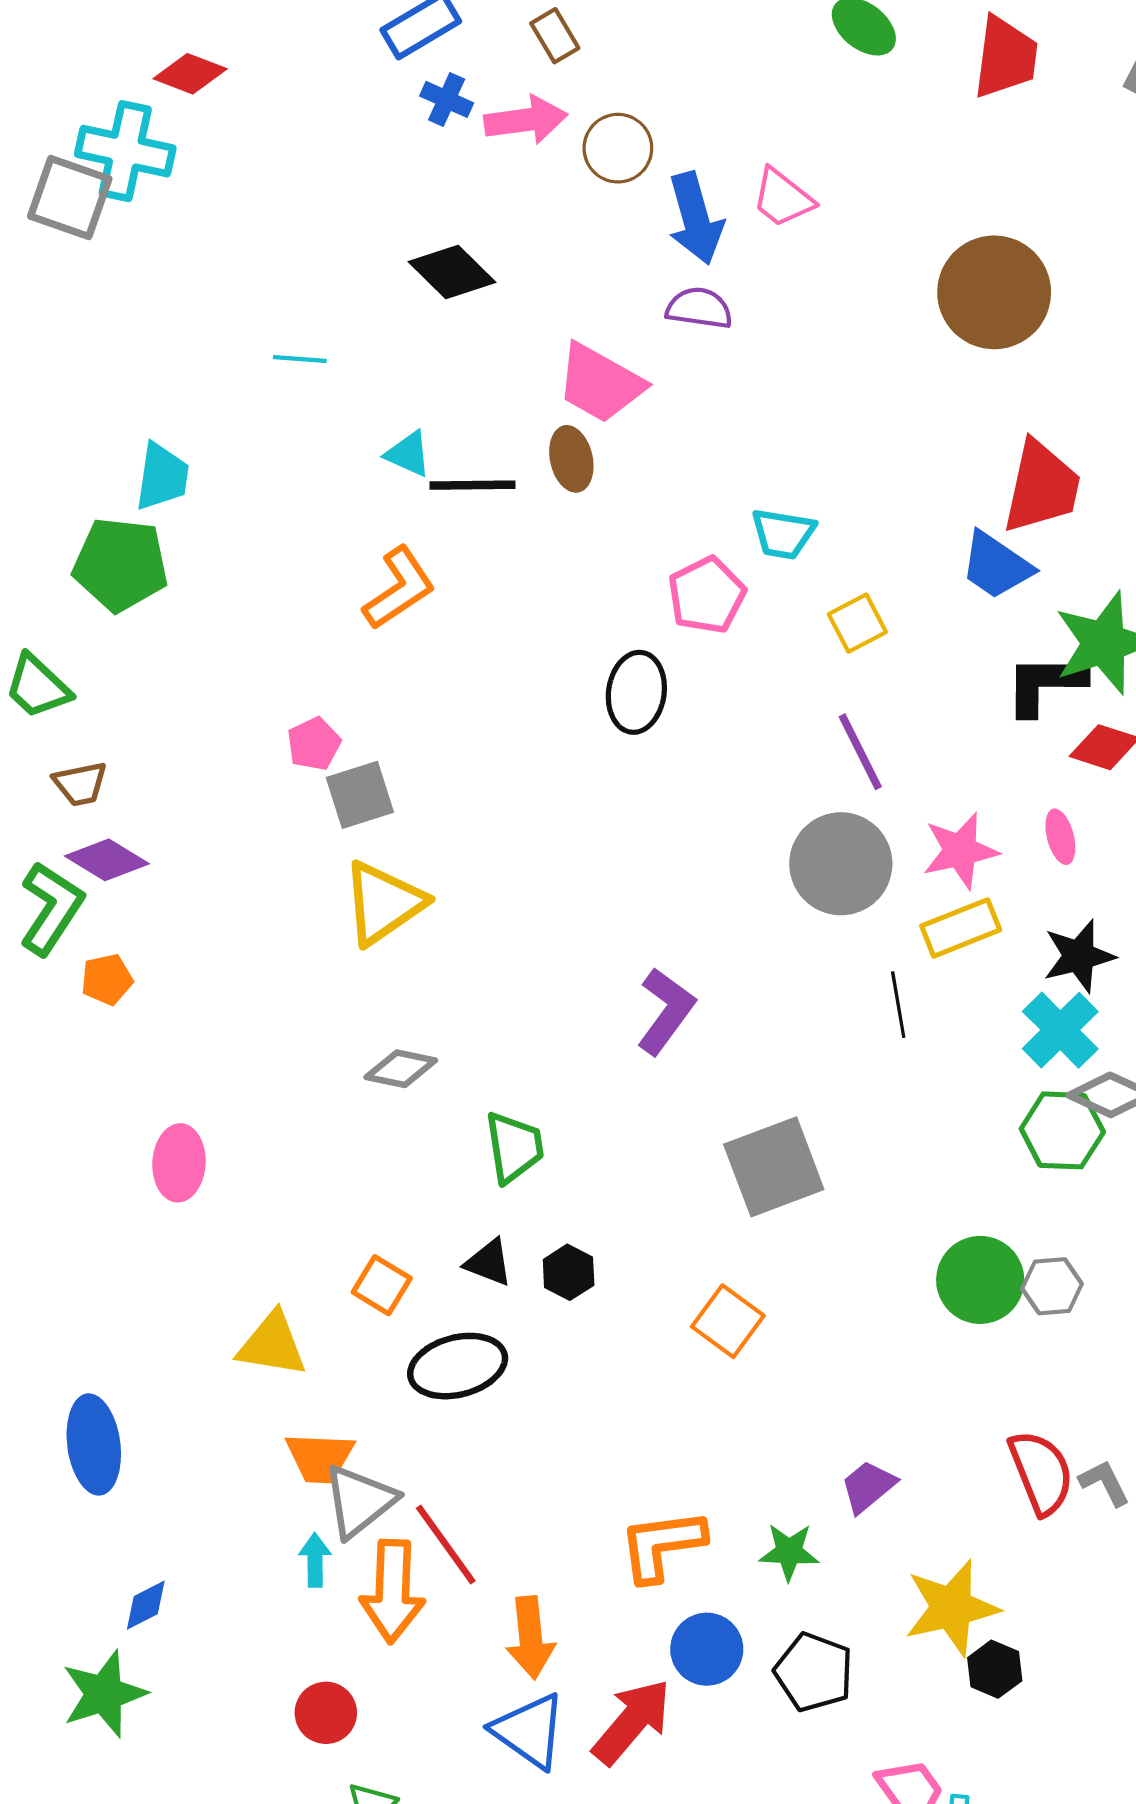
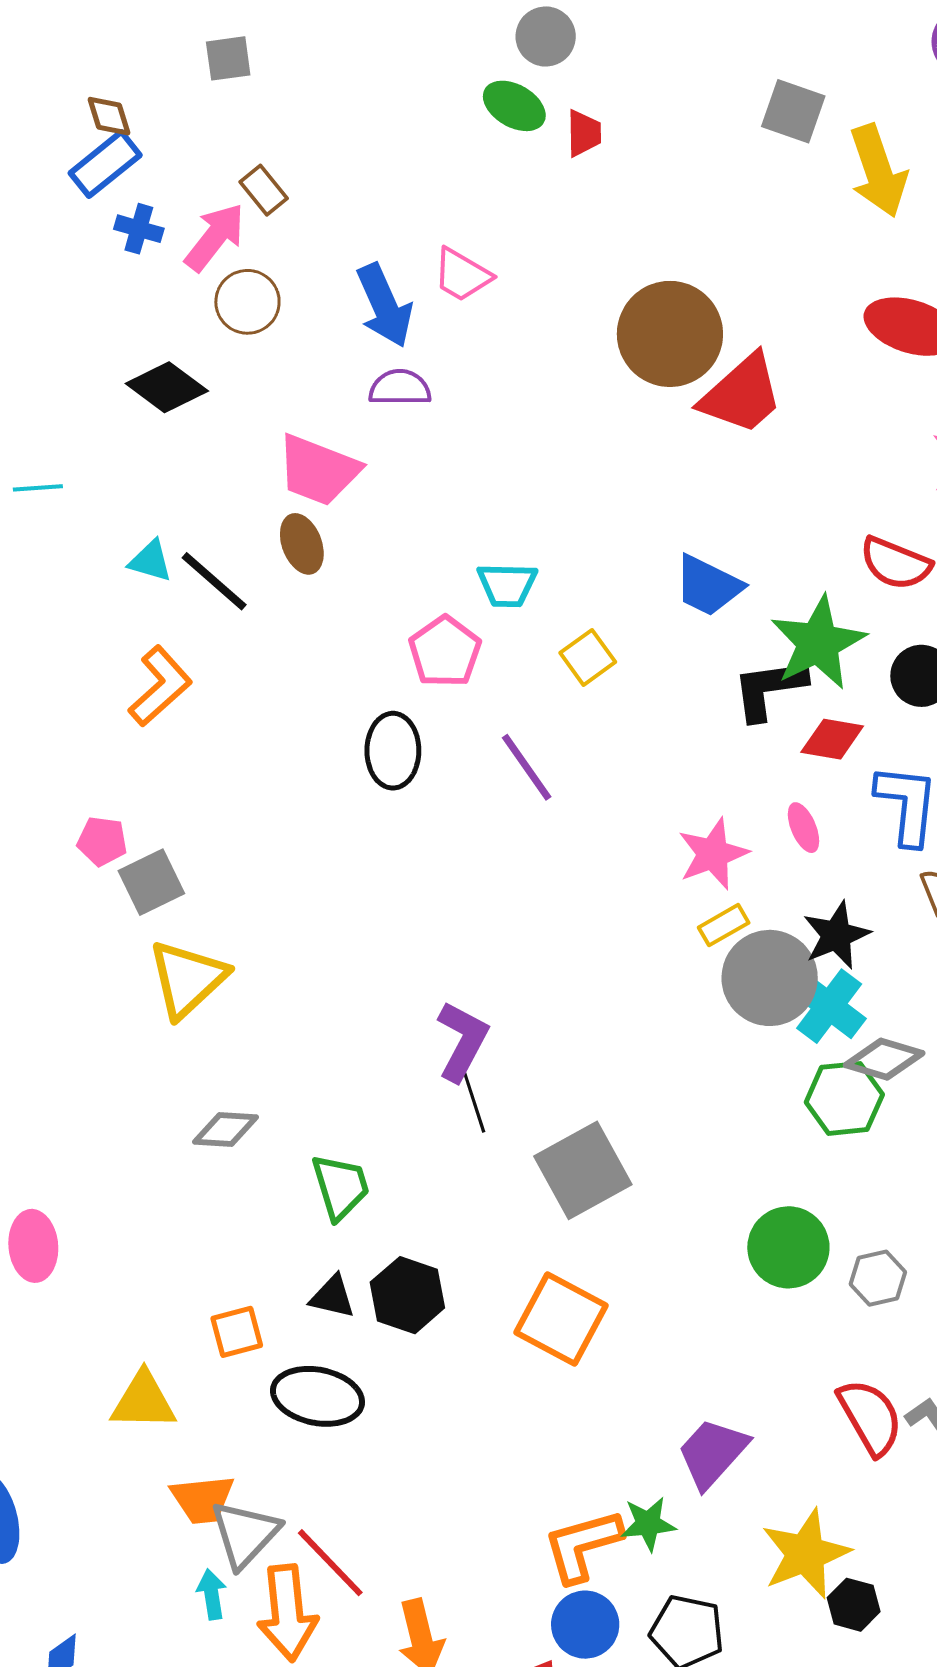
brown rectangle: (555, 36) -> (264, 190), moved
red trapezoid: (1005, 57) -> (584, 133), moved, size x0.6
pink arrow: (526, 120) -> (215, 237), turned -36
brown circle: (618, 148) -> (247, 302), moved
black line: (473, 485) -> (214, 581), turned 50
red trapezoid: (1042, 487) -> (742, 394), moved, turned 44
pink pentagon: (314, 744) -> (102, 841), turned -30
purple line: (860, 752) -> (527, 767), moved
gray circle: (841, 864) -> (770, 978), moved
yellow rectangle: (961, 928) -> (724, 925), size x0.7
black line: (898, 1005) -> (474, 1102), moved
black hexagon: (569, 1272) -> (407, 1295), size x1.5
orange square: (382, 1285) -> (237, 1332), turned -38
gray hexagon: (1052, 1286) -> (878, 1278), moved
orange square: (728, 1321) -> (561, 1319), size x1.4
black ellipse: (458, 1366) -> (317, 1396), turned 34
purple trapezoid: (868, 1487) -> (712, 1453), size x1.4
orange L-shape: (662, 1545) -> (583, 1545), moved

